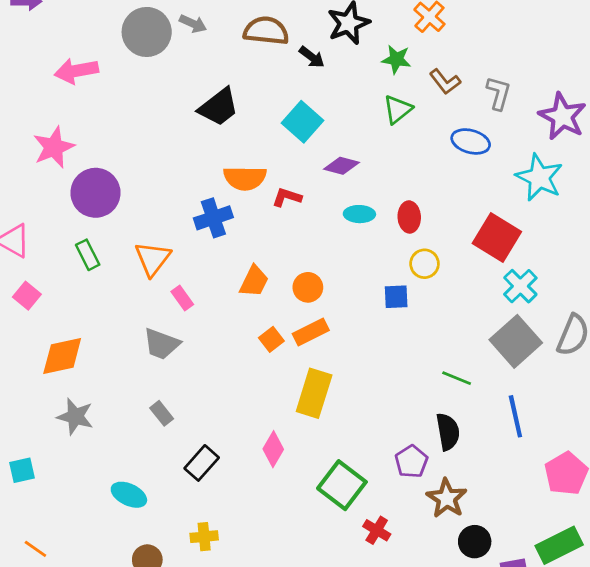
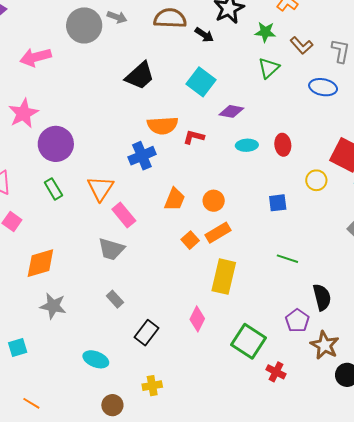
yellow circle: (425, 264) -> (316, 180), moved
pink rectangle: (182, 298) -> (124, 215), size x1.4
green line: (457, 378) -> (287, 259), moved

